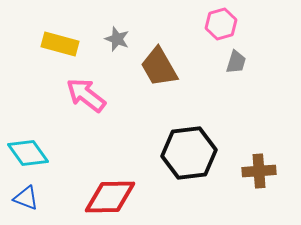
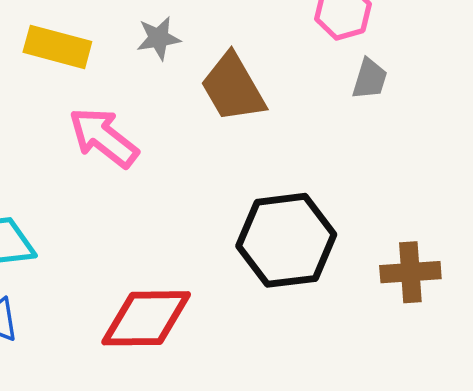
gray star: (117, 39) -> (159, 38), turned -30

